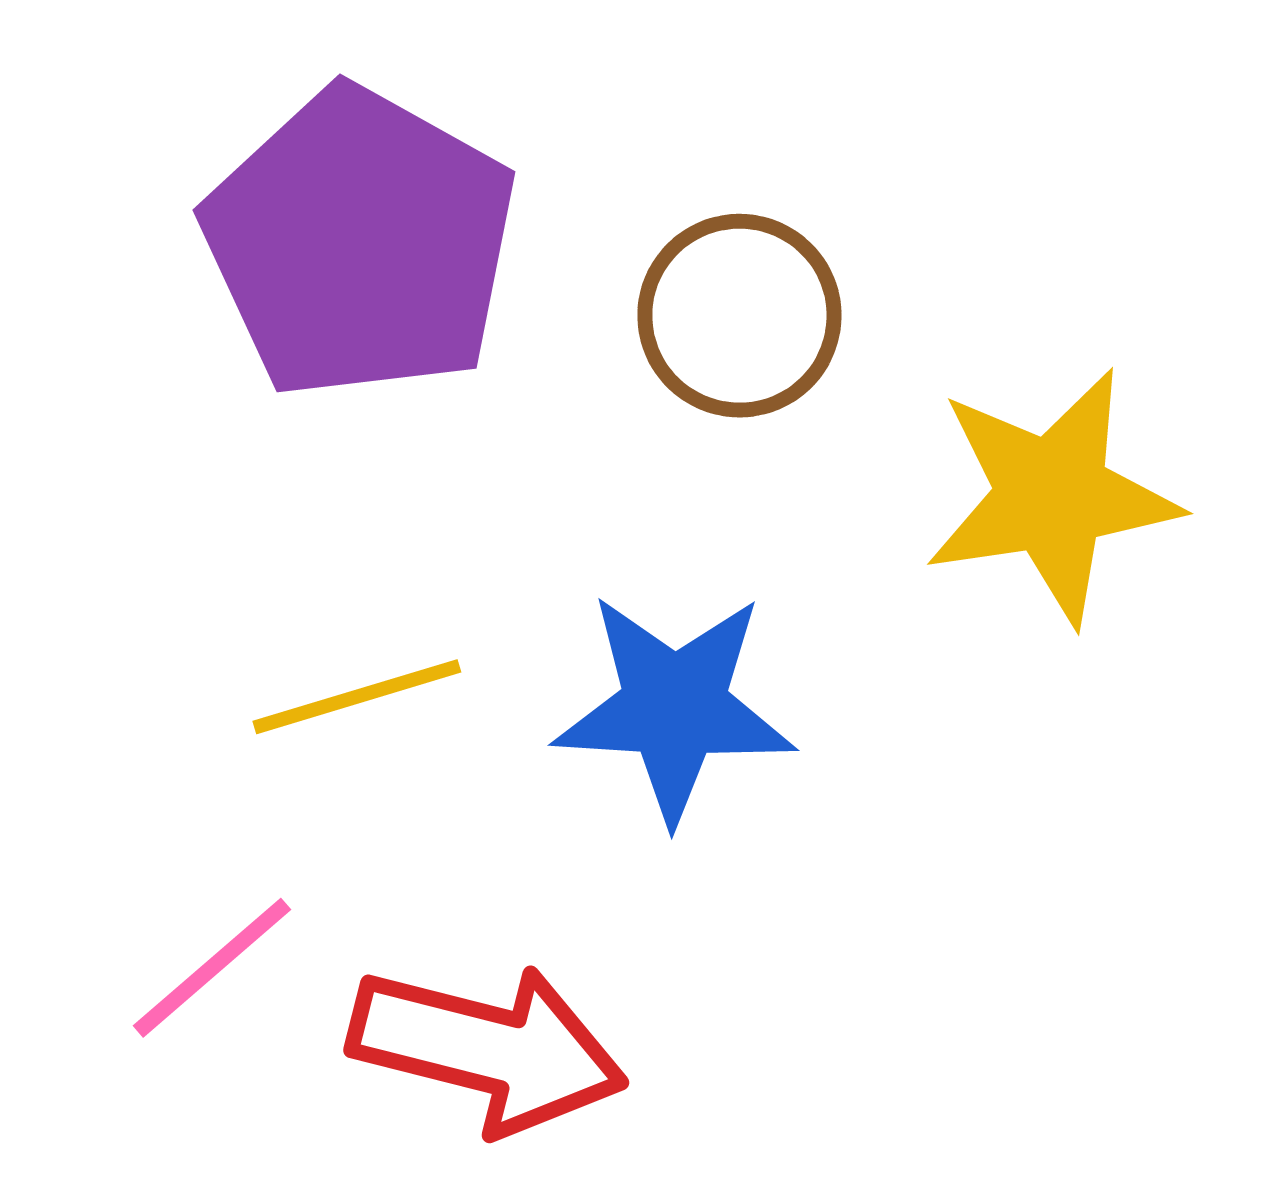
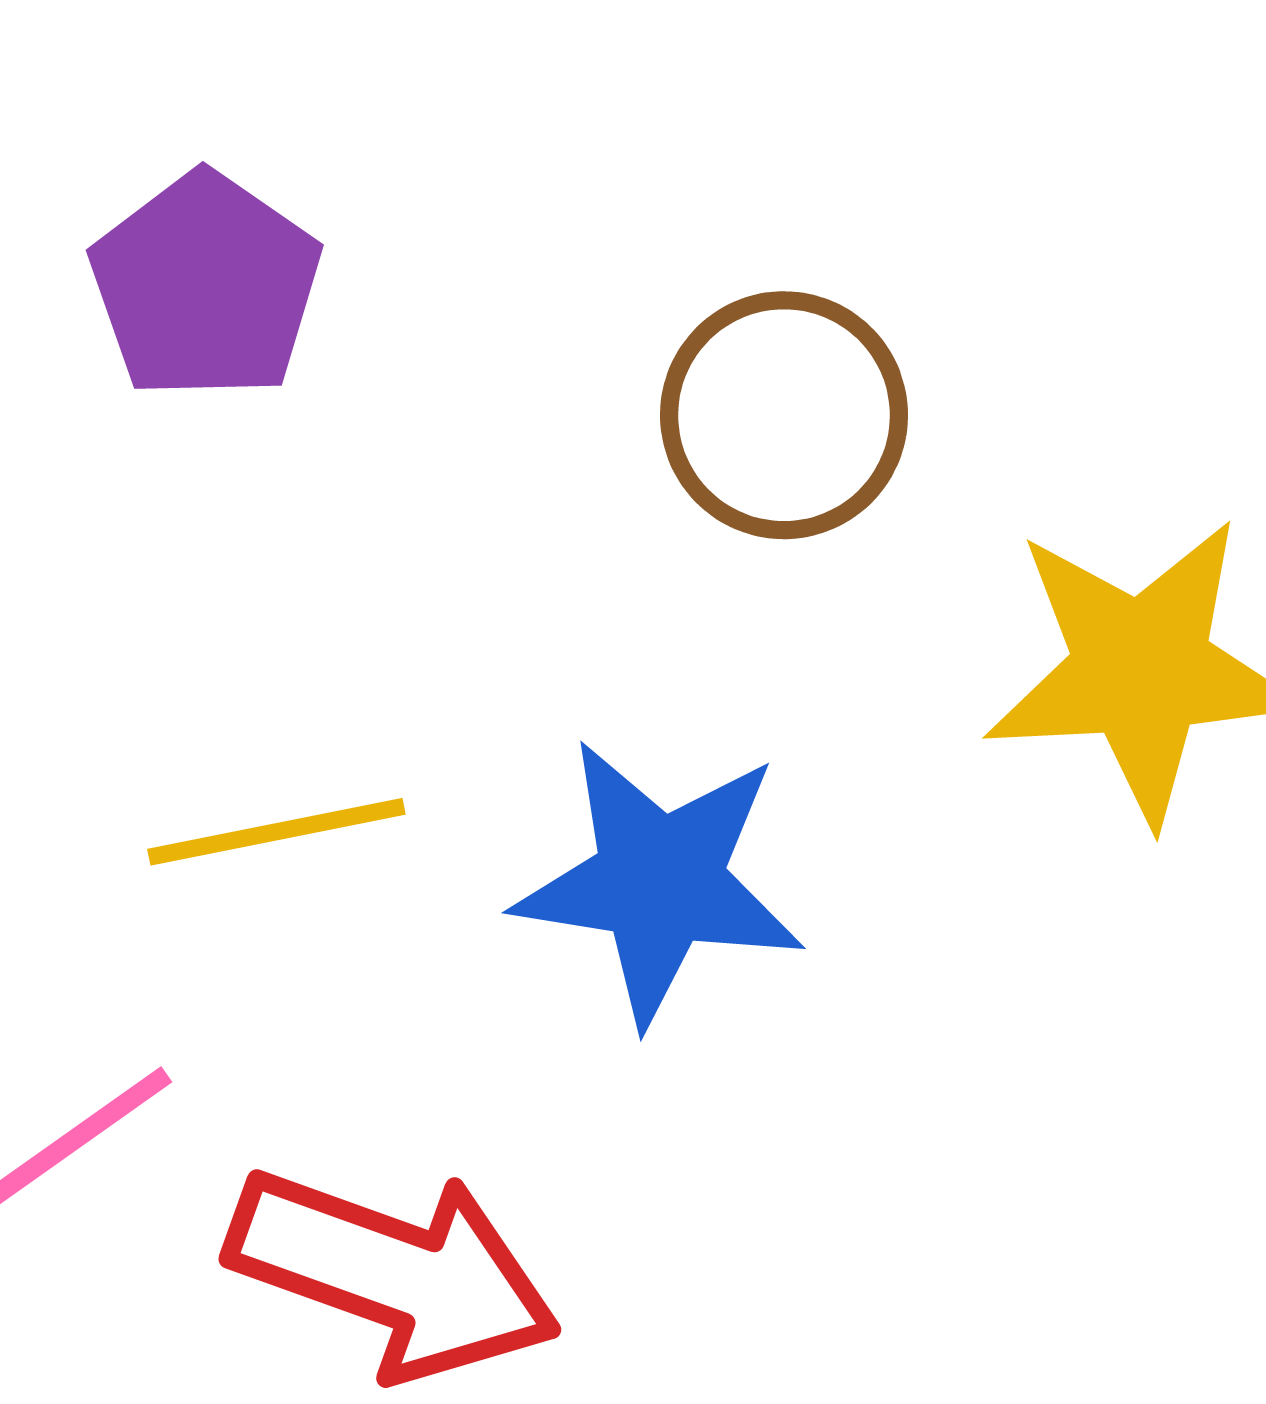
purple pentagon: (360, 243) -> (206, 286), moved, size x0.6

